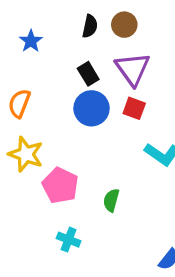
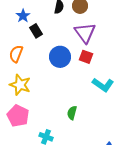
black rectangle: (88, 74) -> (36, 31), moved
pink pentagon: (60, 185) -> (18, 116), moved

